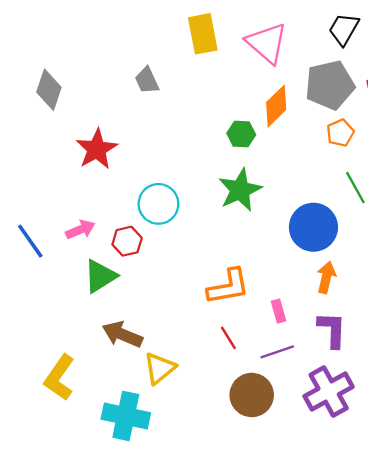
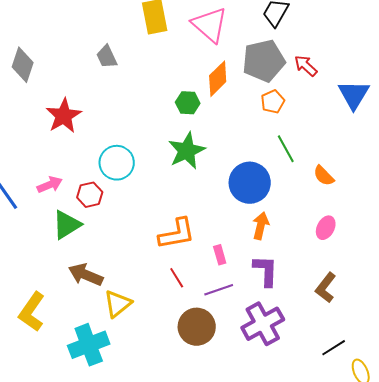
cyan cross: (126, 416) -> (89, 345), turned -33

